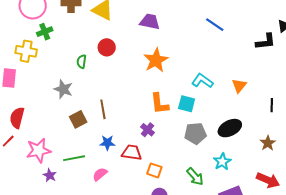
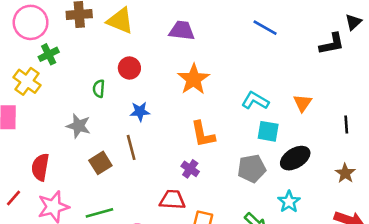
yellow cross: (26, 51) -> (27, 81), turned 30
cyan square: (187, 104) -> (268, 131), moved
red semicircle: (17, 118) -> (40, 167), moved
blue star: (107, 143) -> (140, 112), moved

